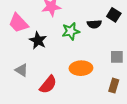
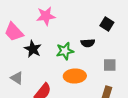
black semicircle: (94, 24) -> (88, 43), moved
green star: (71, 31) -> (65, 51), moved

